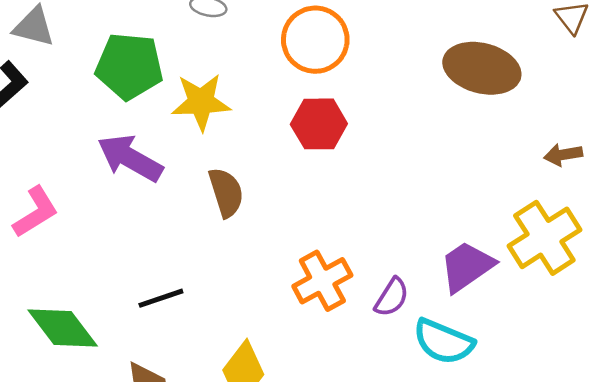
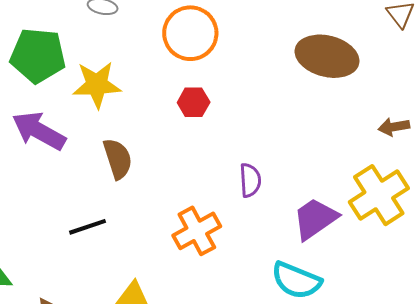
red hexagon: (319, 124) -> (194, 102), size x0.7
purple semicircle: (392, 297) -> (250, 180), moved, turned -36
black line: (161, 298) -> (88, 227), moved

